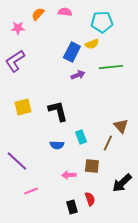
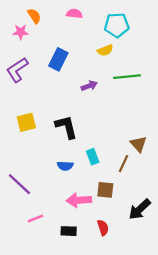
orange semicircle: (38, 14) -> (34, 16), moved, turned 104
blue rectangle: (72, 52) -> (58, 59), moved
pink arrow: (69, 175) -> (79, 200), size x1.5
black rectangle: (72, 207) -> (69, 231), moved, turned -72

